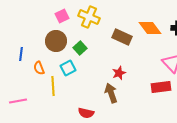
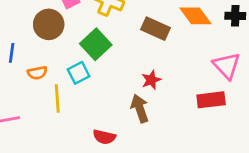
brown circle: (56, 41) -> (49, 24), moved
green square: (80, 48) -> (96, 44), size x1.5
orange semicircle: (39, 68) -> (37, 73), turned -80

